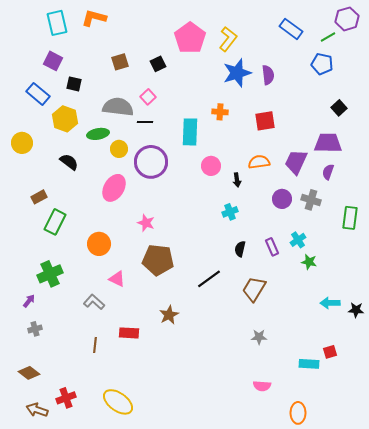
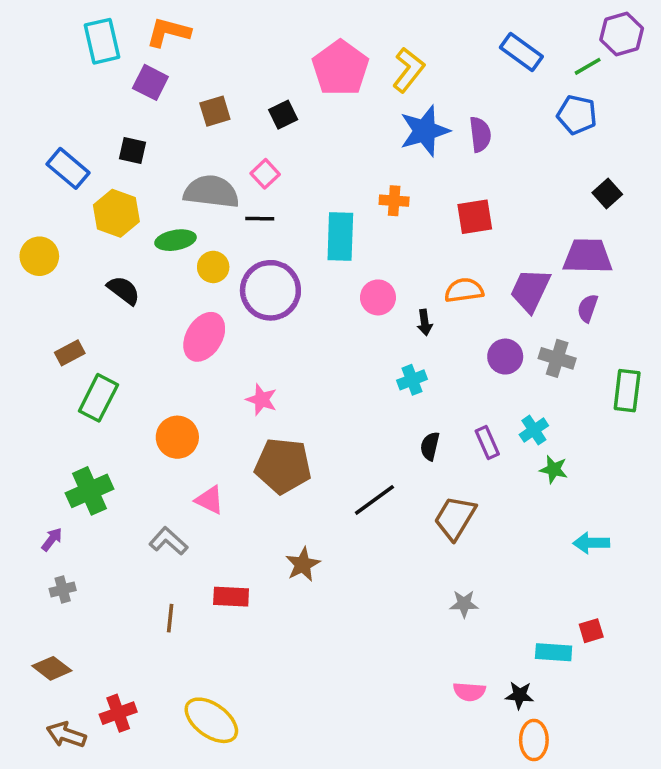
purple square: (53, 61) -> (150, 82), moved
black star: (356, 310) -> (520, 695), moved

